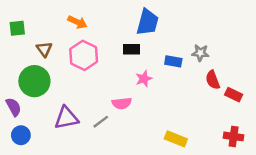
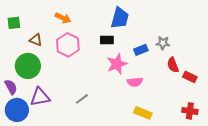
brown triangle: (44, 49) -> (36, 40), turned -32
blue rectangle: (173, 61) -> (141, 50), turned -32
pink star: (144, 79) -> (117, 64), size x1.5
pink semicircle: (122, 103) -> (135, 82), moved
purple triangle: (66, 118) -> (40, 97), moved
blue circle: (21, 135) -> (17, 110), size x1.5

